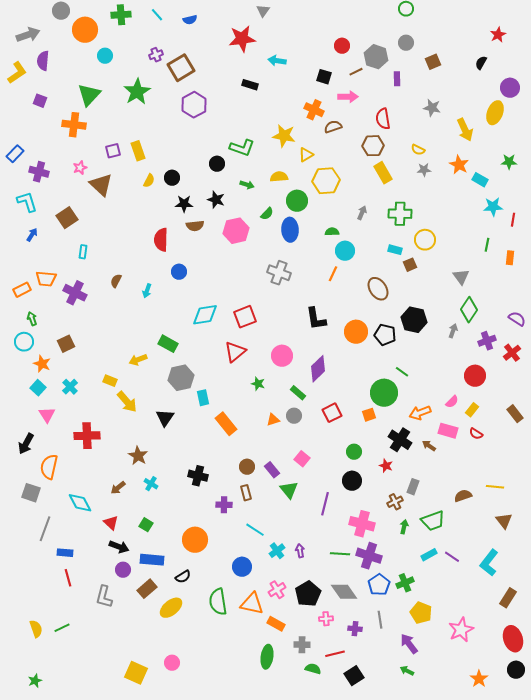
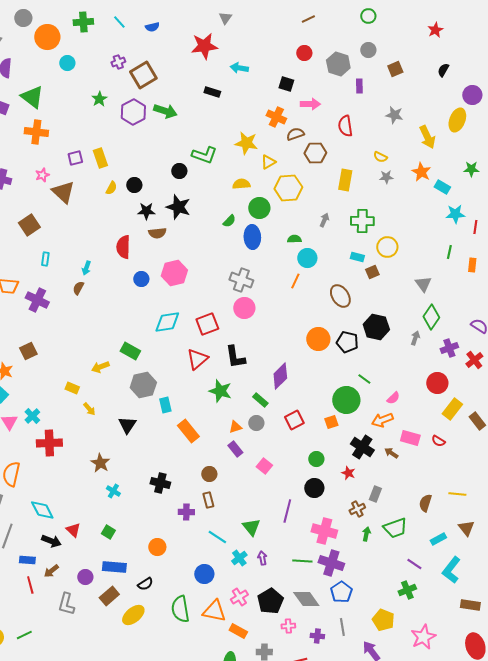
red star: (498, 35) -> (435, 30), moved
brown line: (356, 72) -> (308, 19), moved
green star: (137, 92) -> (99, 99), size x0.6
green triangle: (89, 95) -> (32, 97), moved, turned -35
purple hexagon: (194, 105) -> (133, 112), moved
brown hexagon: (373, 146) -> (315, 153), moved
yellow rectangle: (383, 173) -> (345, 180), turned 40
green arrow: (247, 185) -> (165, 111), moved, size x1.6
black star: (216, 200) -> (178, 207), size x1.4
pink hexagon: (236, 231) -> (174, 273), moved
cyan arrow: (147, 291) -> (86, 268), moved
black L-shape: (316, 319) -> (235, 357), moved
pink circle: (282, 356) -> (244, 308), moved
green star: (258, 384) -> (220, 391), size x1.6
cyan cross: (70, 387) -> (32, 416), moved
yellow arrow: (127, 402) -> (89, 409), size x0.6
pink semicircle: (452, 402) -> (393, 398), moved
yellow rectangle: (472, 410) -> (452, 409), moved, size x1.5
purple rectangle: (272, 470) -> (235, 449), moved
brown arrow: (118, 488) -> (51, 571), moved
green triangle: (289, 490) -> (251, 527), moved
brown semicircle: (463, 496) -> (425, 503), turned -54
orange circle: (195, 540) -> (157, 547), size x0.7
black arrow: (119, 547) -> (51, 541), moved
cyan rectangle: (429, 555) -> (438, 539), moved
green cross: (405, 583) -> (407, 590), moved
brown rectangle: (508, 598) -> (470, 605), turned 66

